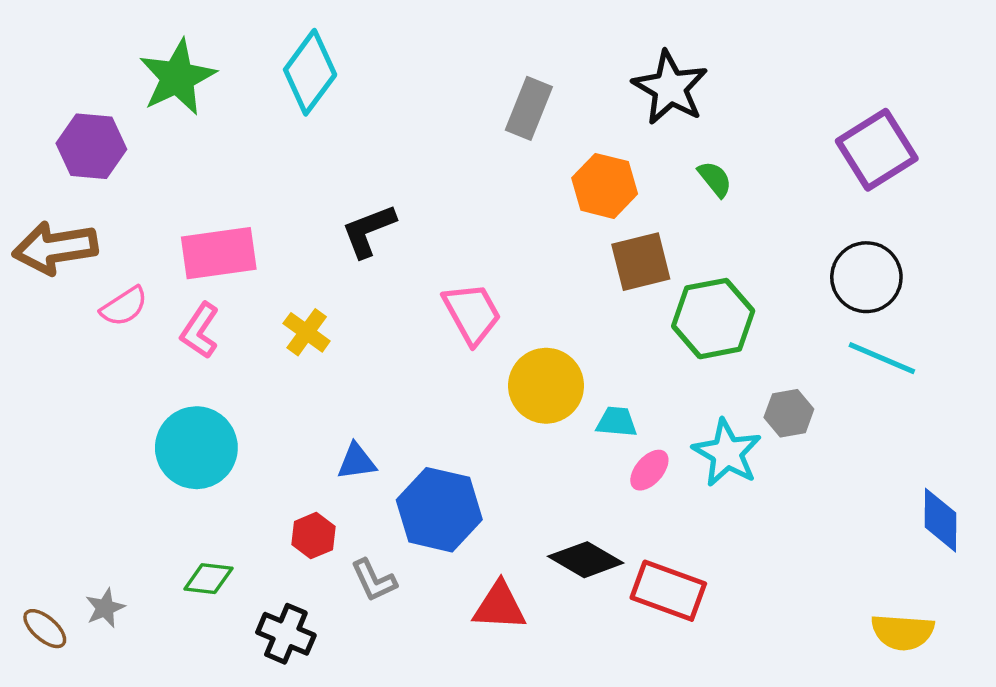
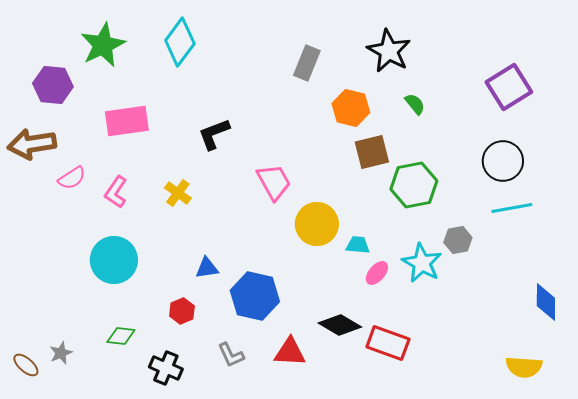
pink rectangle: (219, 253) -> (127, 121), moved
cyan line: (882, 358) -> (512, 208), turned -33
gray L-shape: (374, 580) -> (231, 355), moved

